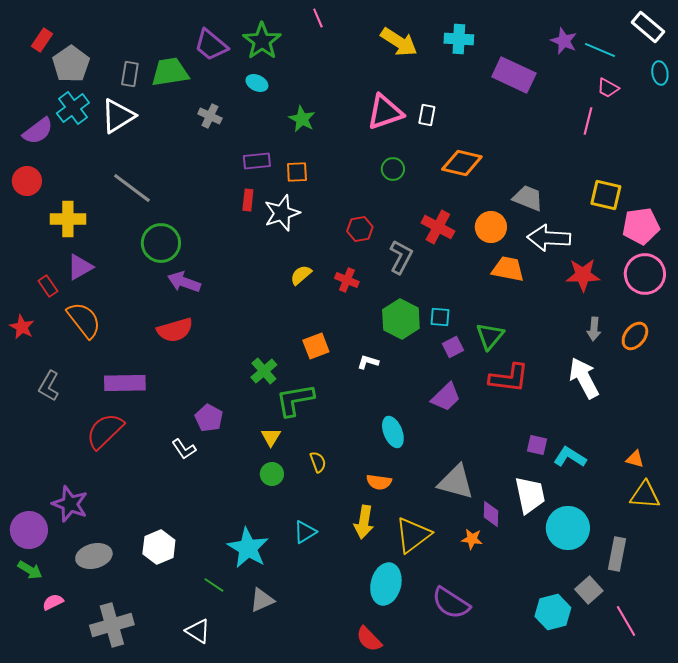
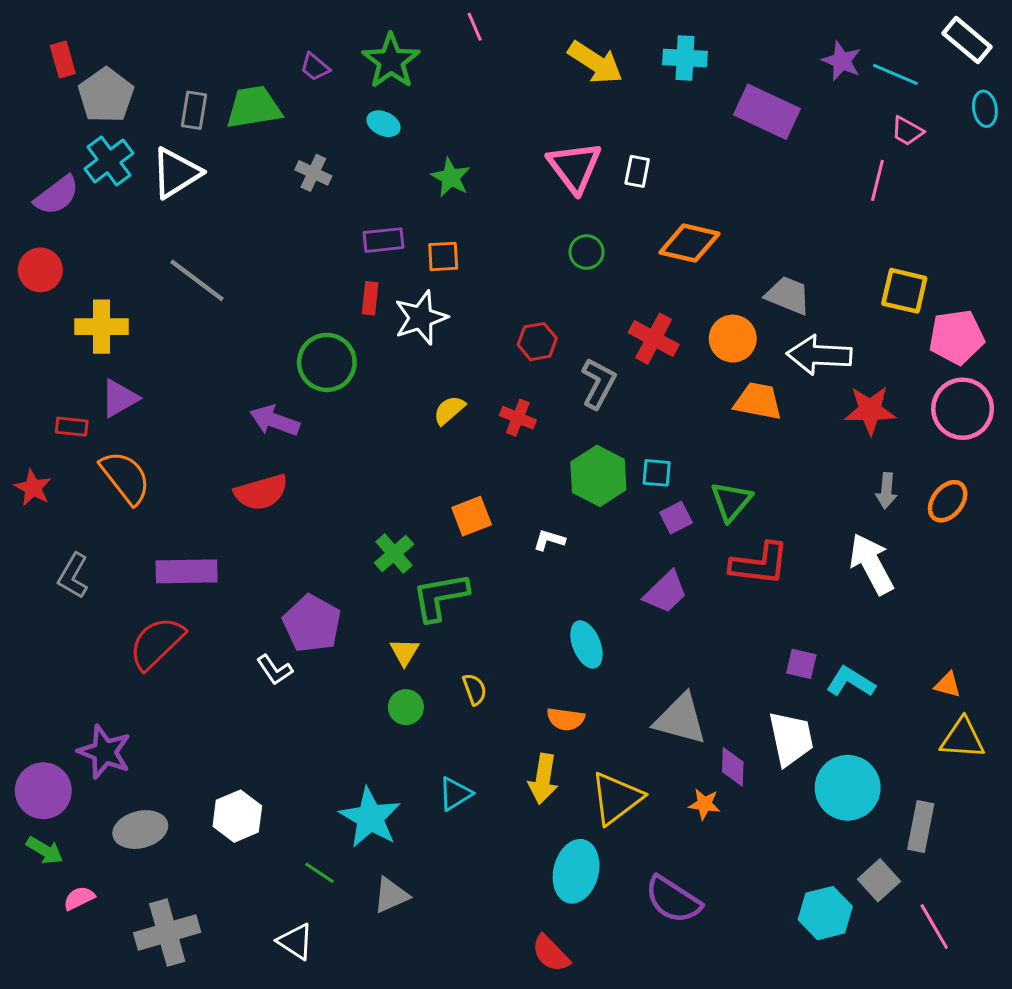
red rectangle: (42, 40) -> (63, 59), turned -50
purple trapezoid: (211, 45) -> (315, 67), size x0.6
pink triangle: (385, 112) -> (575, 167), turned -48
green circle: (161, 243) -> (327, 362), moved
red rectangle: (48, 286) -> (72, 427), turned -50
purple pentagon: (209, 418) -> (312, 624), size x1.4

